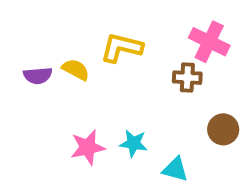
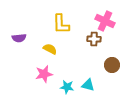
yellow L-shape: (122, 48) -> (61, 24), turned -105
yellow semicircle: (76, 70) -> (50, 49), moved
cyan star: (133, 143) -> (67, 87), moved

